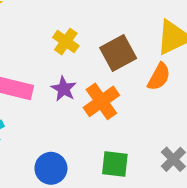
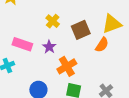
orange cross: (101, 101) -> (67, 66), moved

